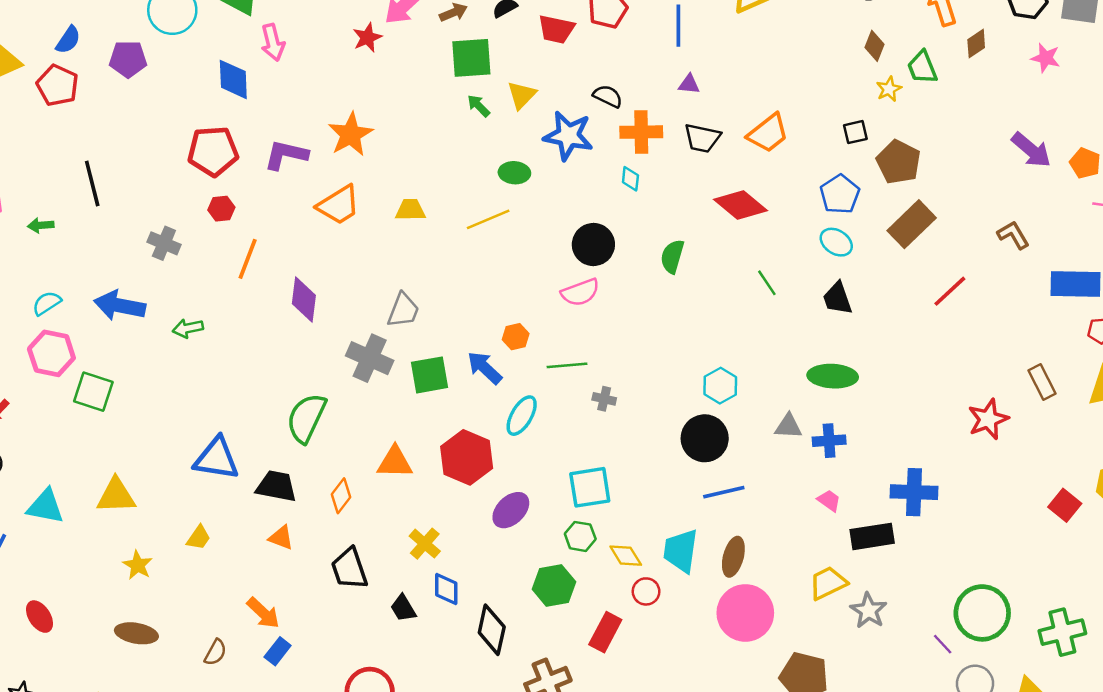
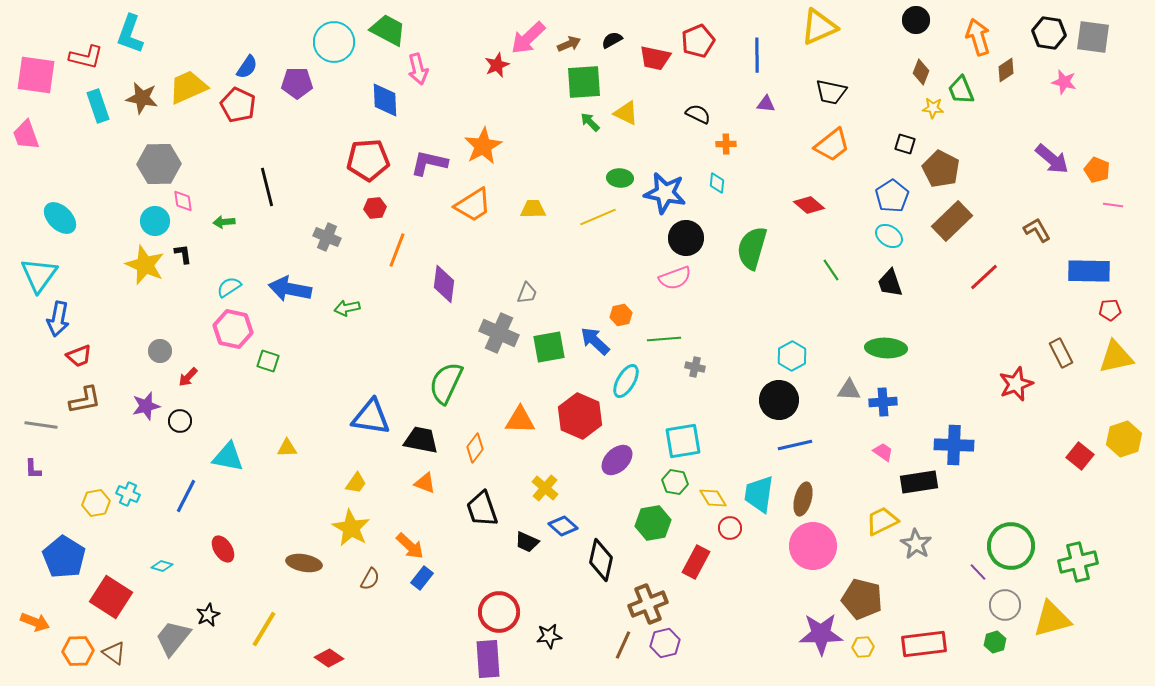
yellow star: (889, 89) -> (933, 108), turned 30
yellow triangle: (522, 95) -> (626, 113), turned -48
orange cross: (641, 132) -> (726, 144), size x0.6
black square: (855, 132) -> (905, 144), turned 30
blue star: (568, 136) -> (665, 193), moved
black trapezoid: (702, 138) -> (831, 92), moved
red diamond: (741, 205) -> (809, 205), size x0.7
green semicircle: (672, 256) -> (752, 248), size x1.5
gray trapezoid: (403, 310) -> (527, 293), size x0.7
green square: (93, 392) -> (268, 361), size x0.7
yellow triangle: (116, 496) -> (287, 448), size x0.6
yellow star: (138, 565) -> (351, 528), moved, size x1.5
blue diamond: (446, 589) -> (563, 526), turned -48
black trapezoid: (403, 608) -> (527, 542), turned -35

